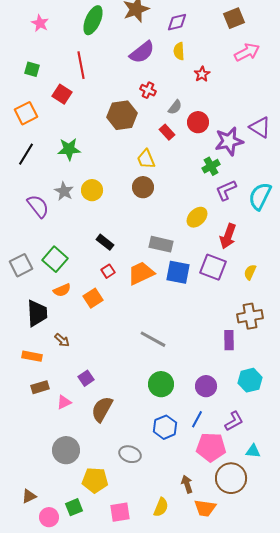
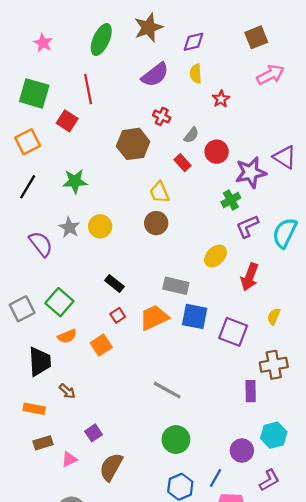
green square: (32, 69) -> (34, 93), size x1.8
purple square: (213, 267) -> (233, 332), moved
purple circle: (206, 386) -> (242, 451), moved
purple L-shape: (234, 421) -> (269, 480), moved

